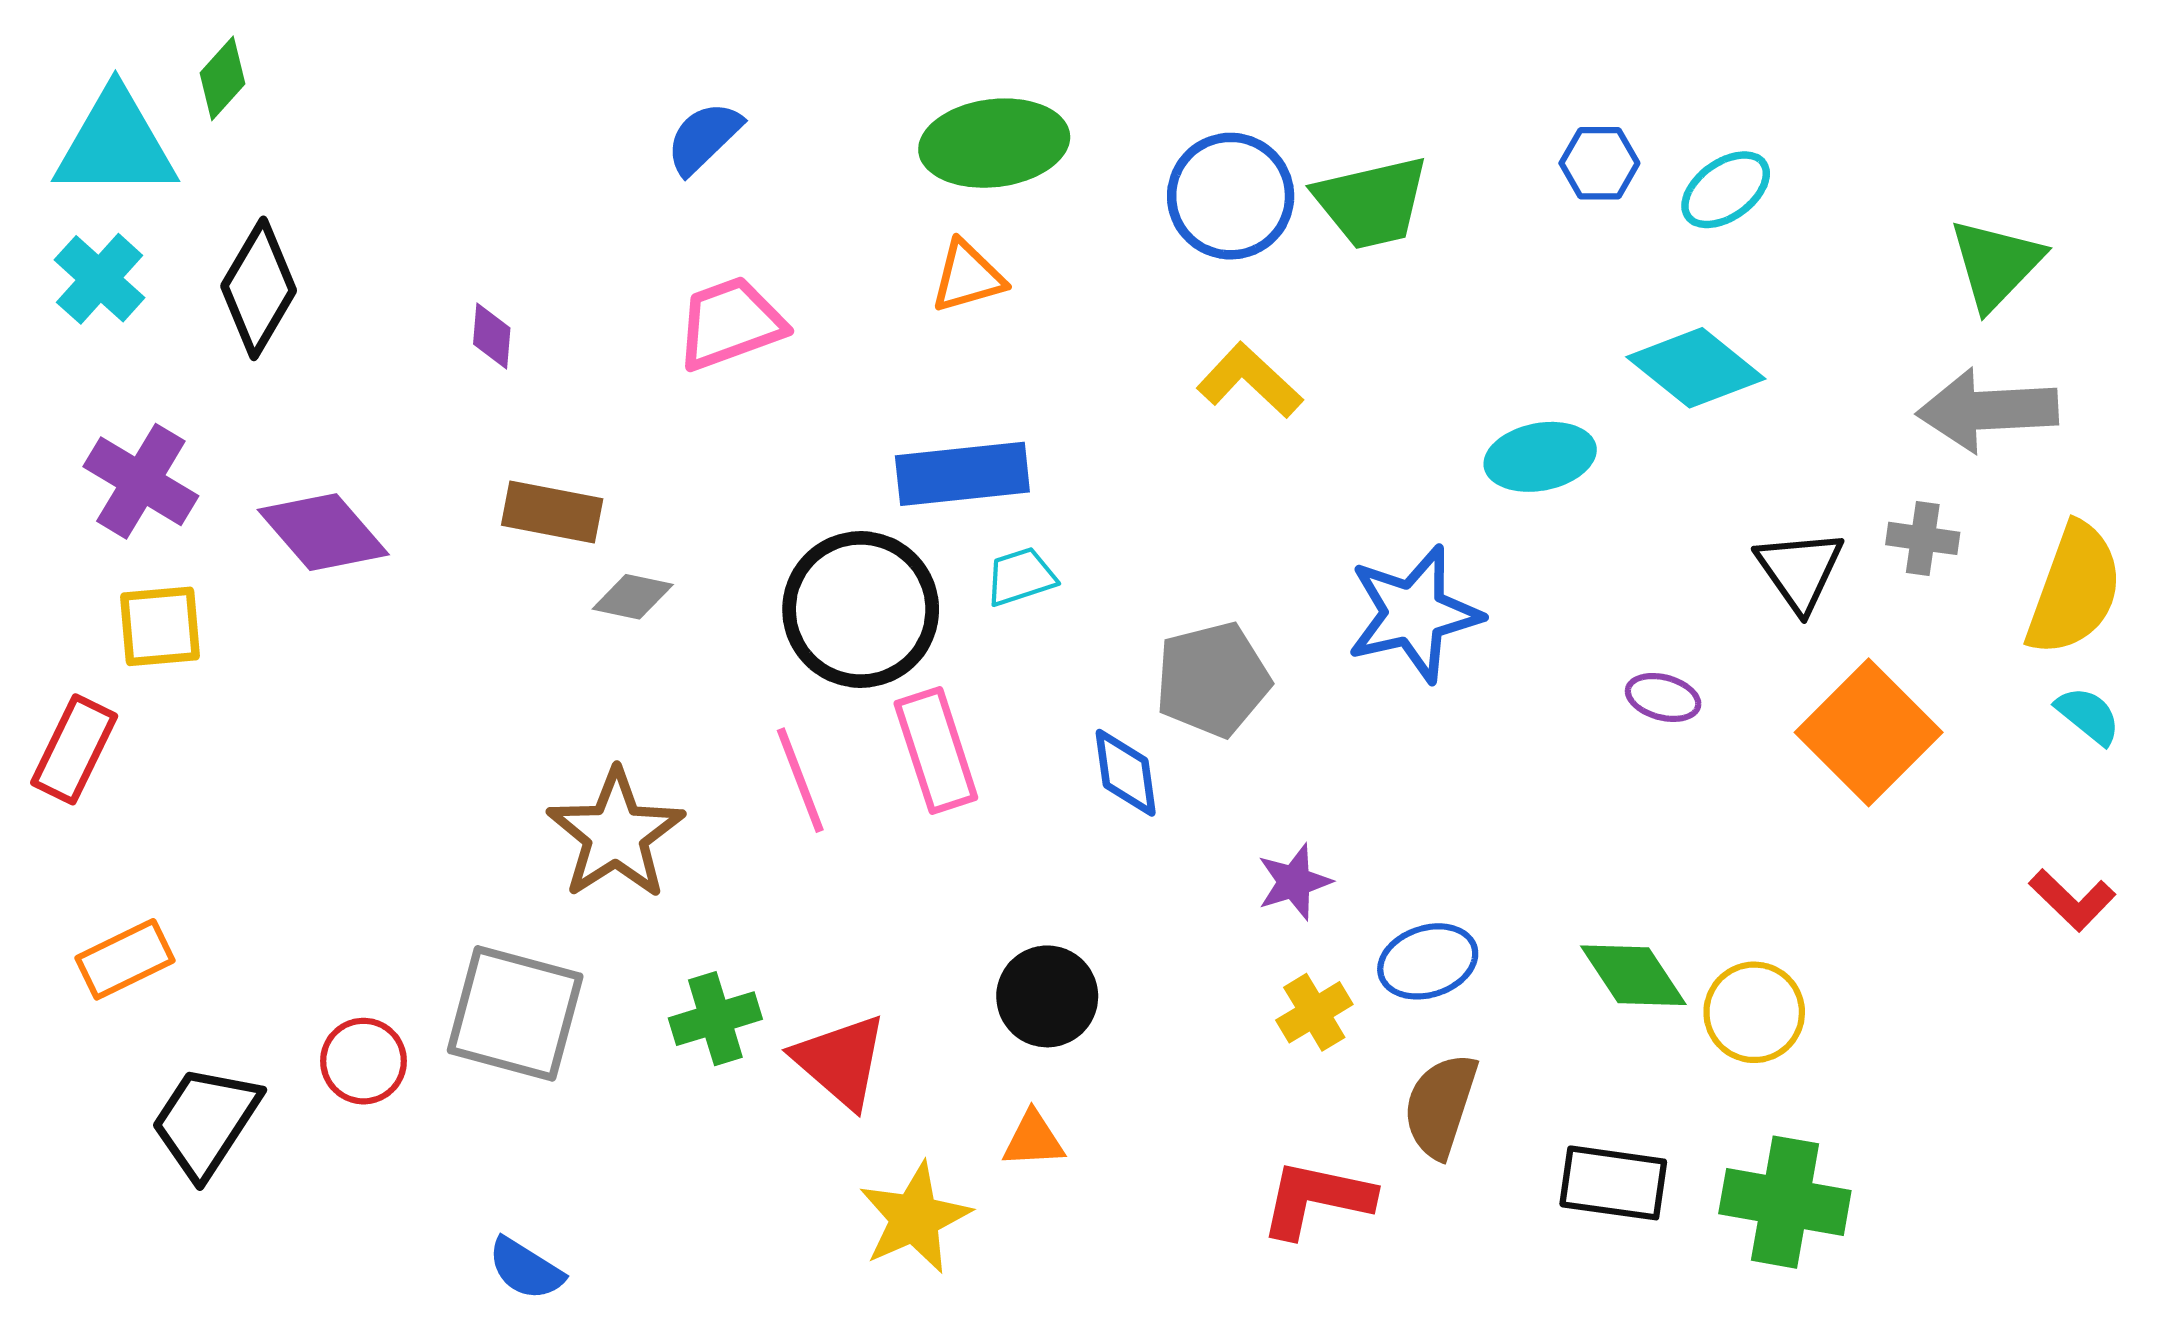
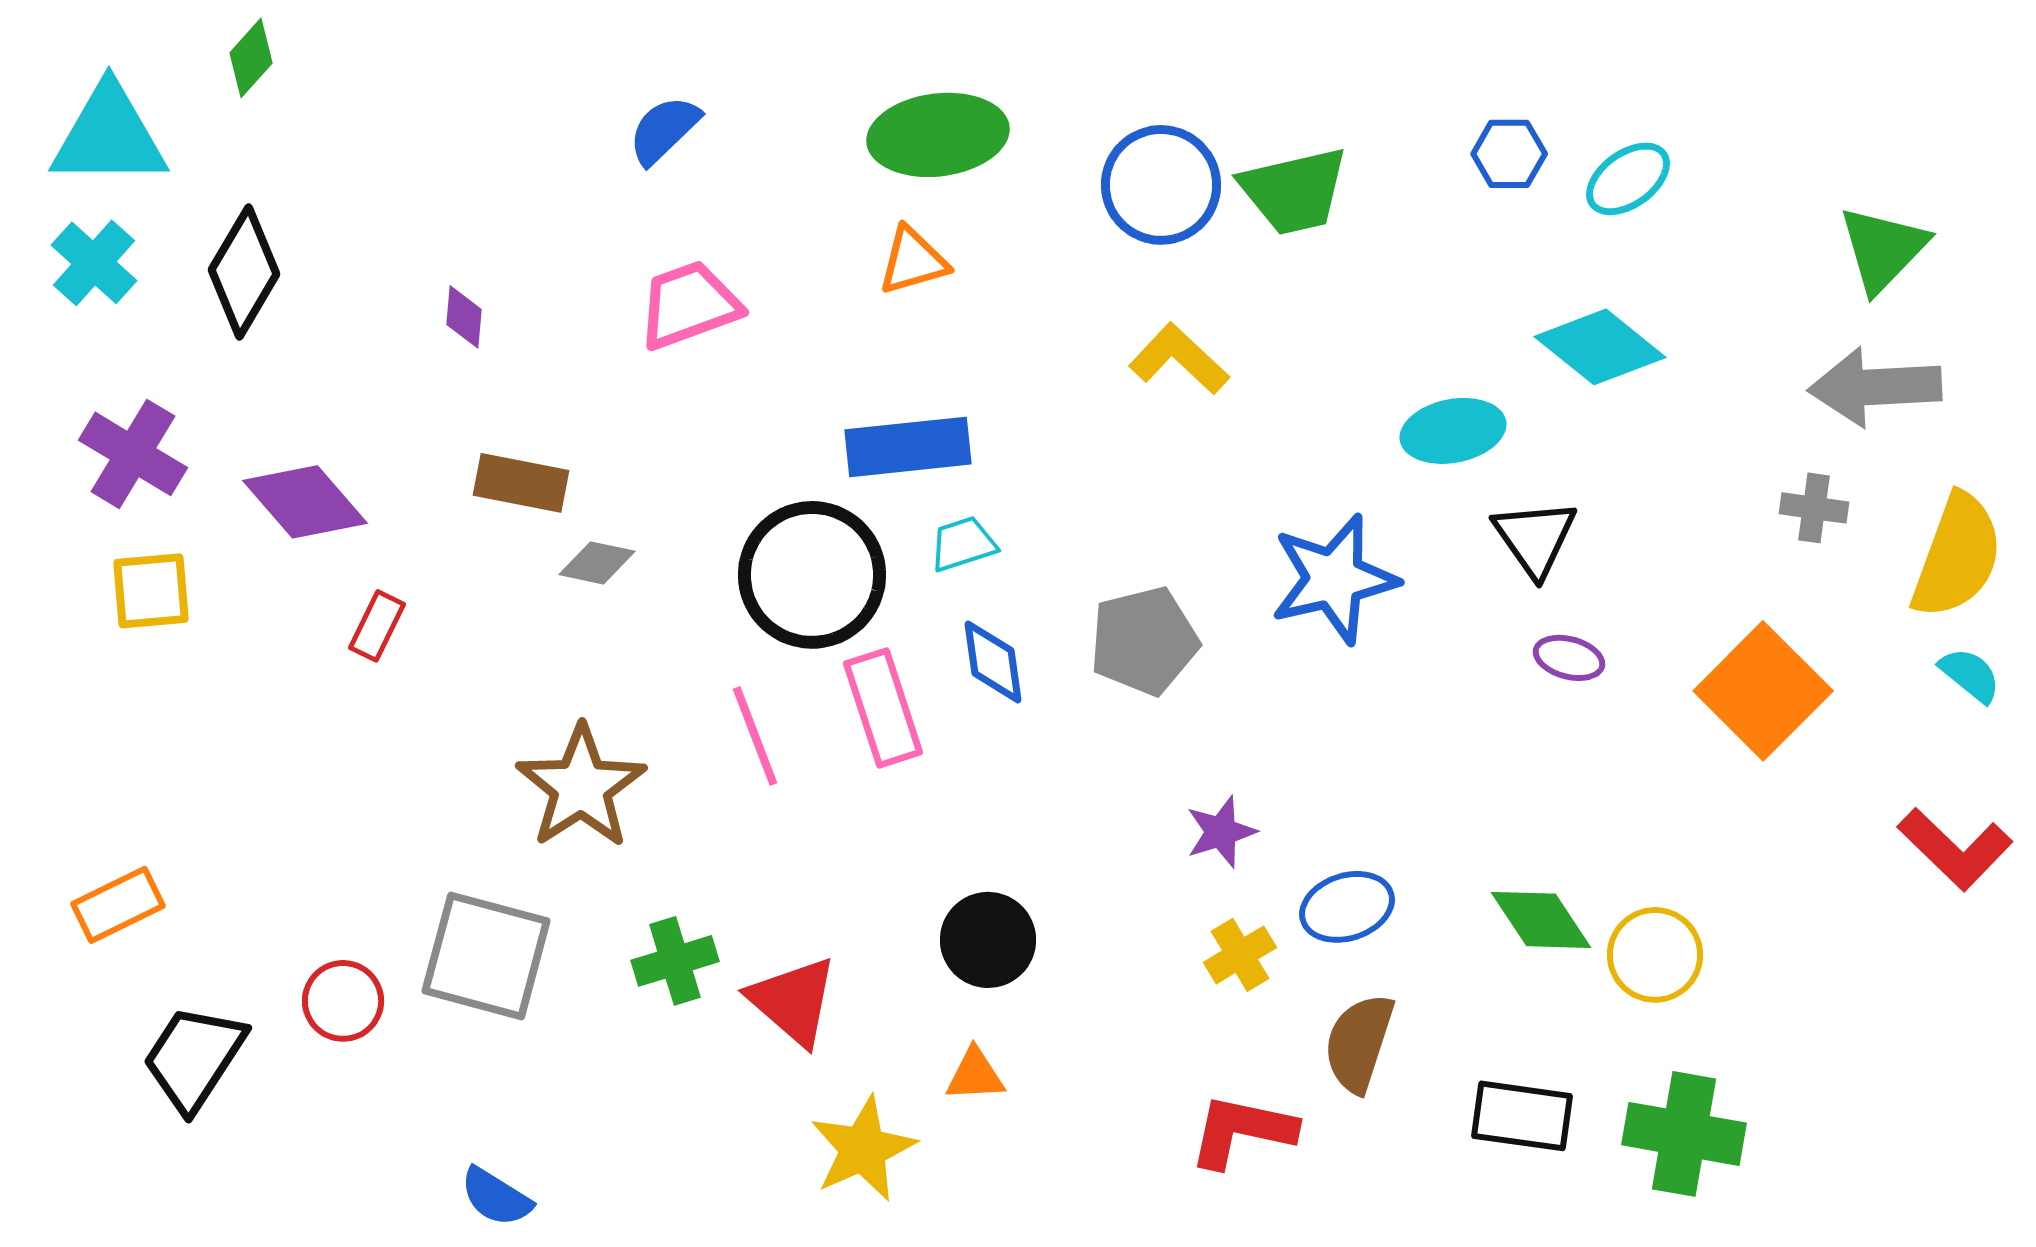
green diamond: (223, 78) -> (251, 58), moved
black triangle: (1800, 570) -> (1535, 538), moved
red rectangle: (74, 749) -> (377, 626), moved, size x0.7
blue diamond: (1126, 773) -> (993, 662), moved
red L-shape: (2072, 900) -> (1955, 849), size x1.4

